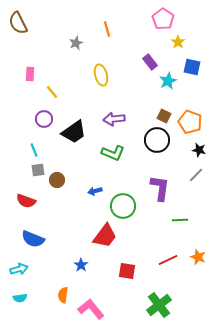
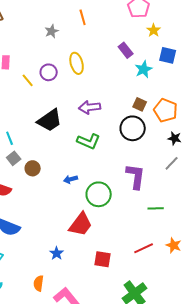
purple circle: (44, 119) -> (49, 72), moved
gray square: (38, 170) -> (14, 158), turned -32

